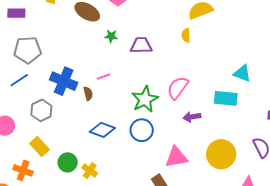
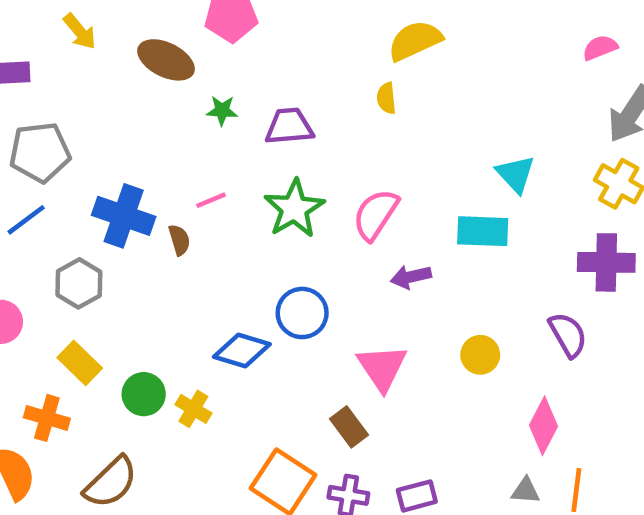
cyan triangle: (242, 73) -> (516, 174), turned 30
green star: (145, 99) -> (294, 209), moved
blue diamond: (102, 130) -> (242, 351), moved
yellow circle: (221, 154) -> (480, 355), size x0.6
pink triangle: (176, 157) -> (382, 367), turned -50

